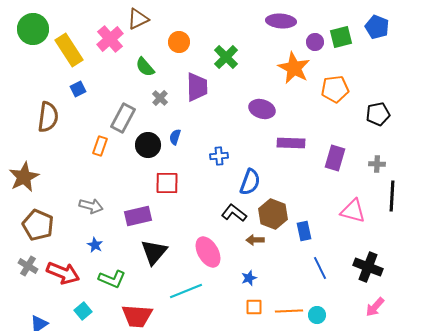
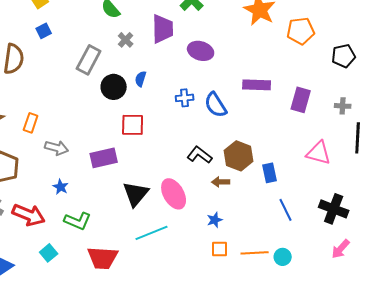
purple ellipse: (262, 109) -> (201, 51), moved
orange rectangle: (100, 146) -> (31, 123), moved
blue semicircle: (250, 182) -> (216, 105), moved, turned 128
black triangle: (154, 252) -> (136, 194), moved

